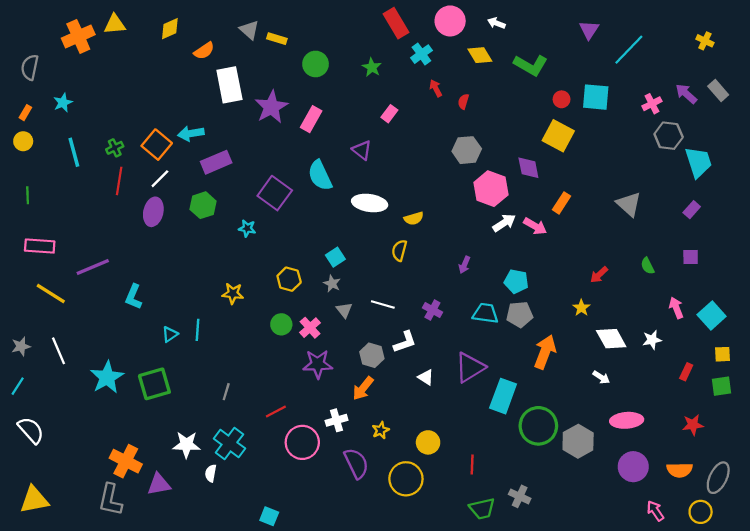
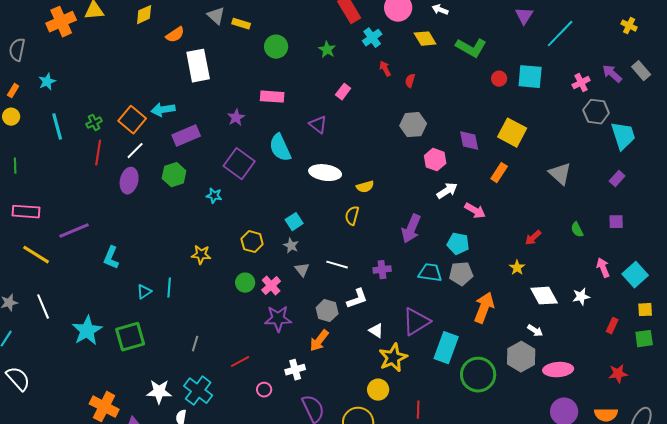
purple star: (271, 107) -> (236, 118), moved, size x0.6
pink rectangle: (311, 119) -> (272, 97), turned 65
yellow square: (558, 136) -> (512, 133), moved
pink hexagon: (491, 189) -> (435, 160), size x0.7
pink arrow: (535, 226) -> (475, 211), moved
purple arrow: (464, 265) -> (411, 229), size x1.8
purple cross: (432, 310) -> (382, 270), turned -36
yellow star: (381, 430) -> (393, 358), moved, size x1.8
gray hexagon: (578, 441) -> (521, 357), moved
pink circle: (302, 442) -> (264, 390), size x0.5

